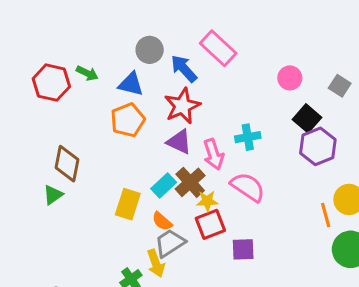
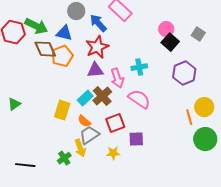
green arrow: (87, 73) -> (36, 26), size x1.6
black square: (307, 118) -> (170, 42), moved
purple triangle: (179, 142) -> (95, 70), turned -30
brown diamond: (67, 164) -> (45, 49), moved, turned -35
yellow star: (207, 201) -> (113, 153), moved

